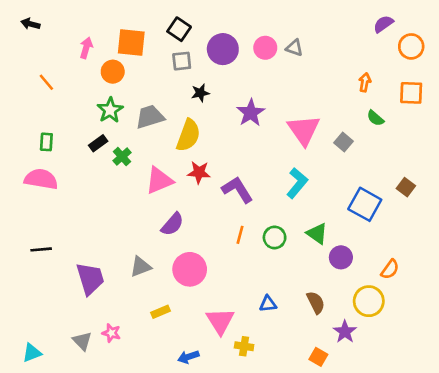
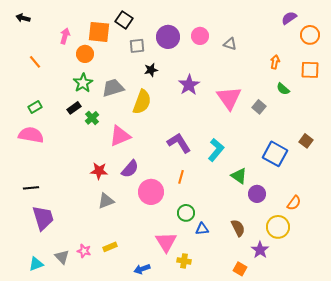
black square: (179, 29) -> (124, 20), moved
gray triangle: (294, 48) -> (230, 44), moved
green rectangle: (46, 142) -> (35, 107), turned 56
red star: (199, 172) -> (99, 171), moved
cyan L-shape: (297, 183) -> (216, 150), moved
green circle: (275, 237) -> (186, 213), moved
pink circle: (190, 269) -> (151, 192), moved
purple trapezoid: (90, 279) -> (43, 218), moved
yellow rectangle: (160, 312) -> (110, 247), moved
cyan triangle: (32, 353) -> (36, 264), moved

